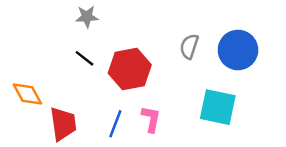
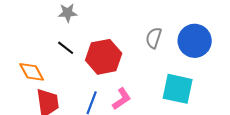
orange diamond: (27, 94) -> (32, 72), moved
pink L-shape: (151, 119) -> (122, 99), turned 45

